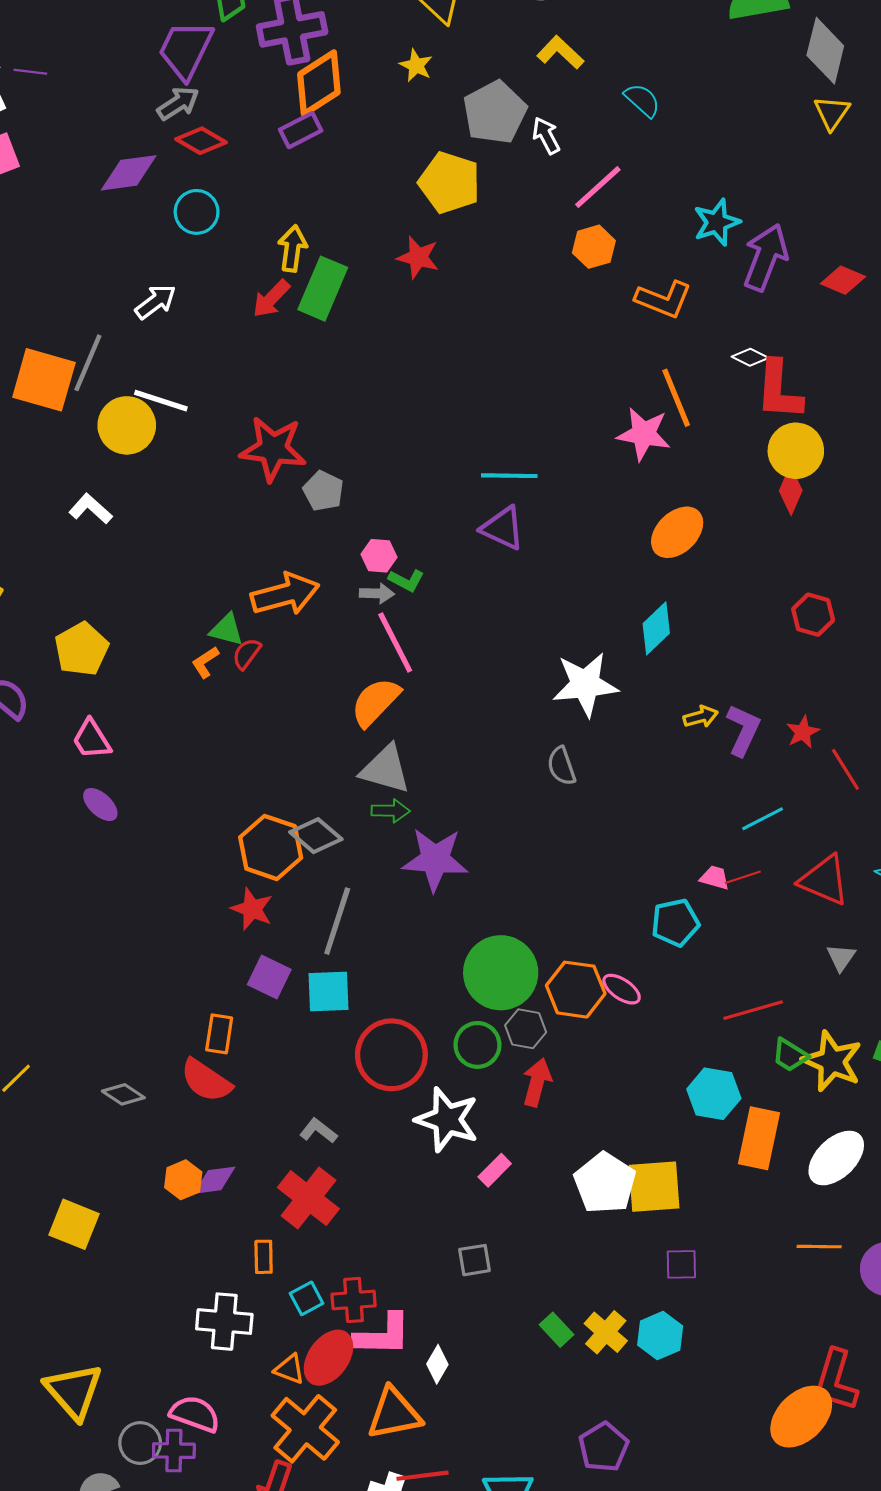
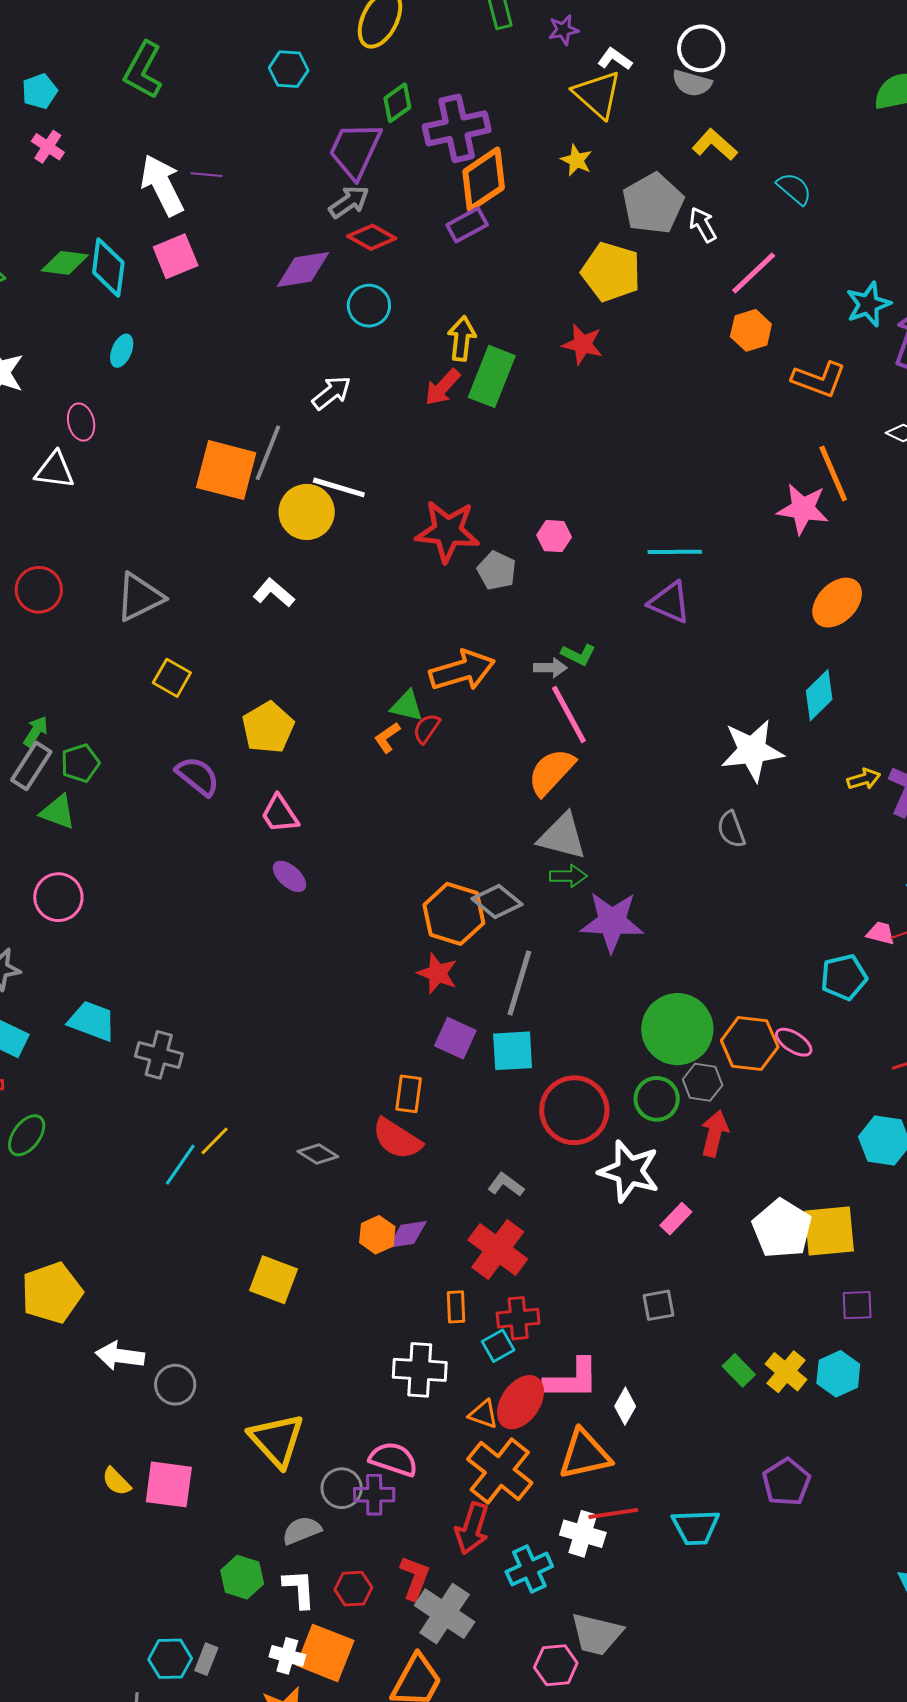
pink hexagon: (379, 556) -> (554, 536), moved
red cross: (354, 1300) -> (518, 1318), moved

